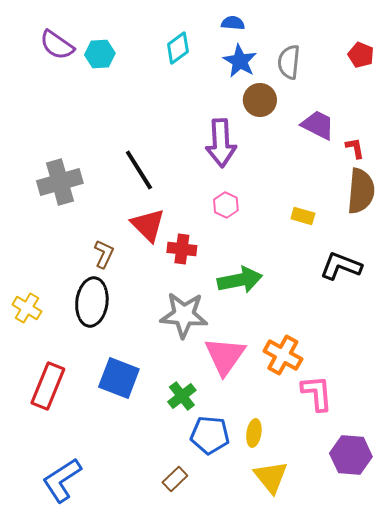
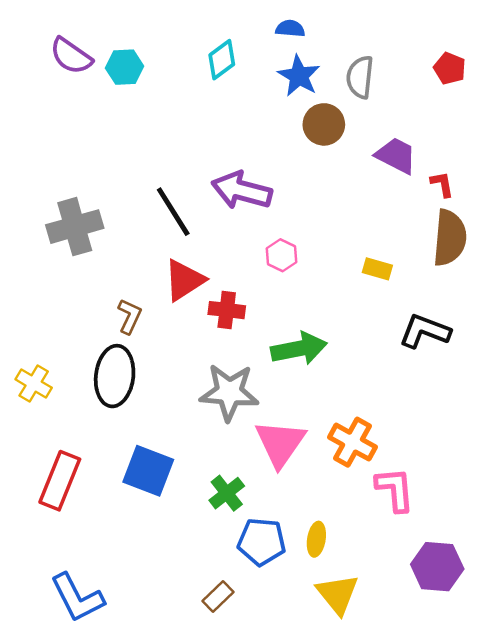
purple arrow: (221, 143) -> (242, 190), moved, turned 108
red triangle: (148, 225) -> (184, 280), turned 42
blue L-shape: (62, 480) -> (77, 598), turned -84

